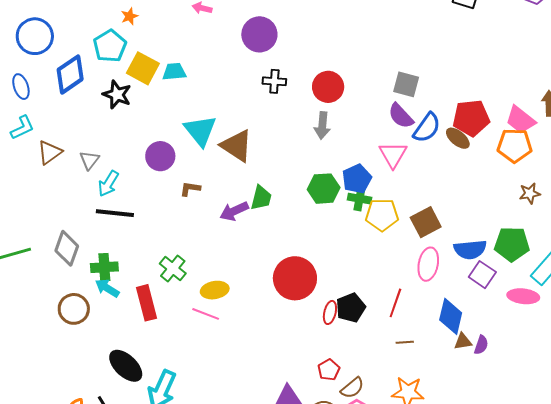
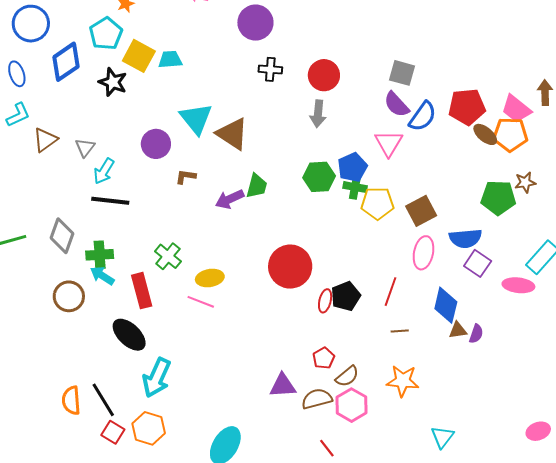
brown ellipse: (458, 138) -> (485, 134), moved
green pentagon: (512, 244) -> (498, 198), moved
black ellipse: (126, 366) -> (129, 335), moved

